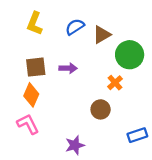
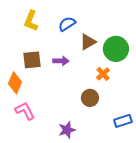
brown triangle: (102, 35) -> (88, 42), moved
orange diamond: (31, 95) -> (15, 83), moved

